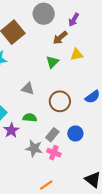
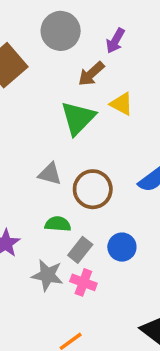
yellow triangle: (77, 55) -> (122, 104), turned 40
green triangle: (52, 62) -> (78, 118), size x1.5
gray triangle: (28, 89) -> (50, 174), moved
green semicircle: (30, 118) -> (58, 224), moved

